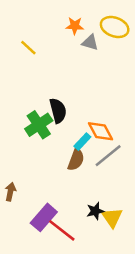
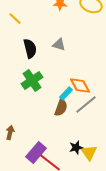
gray triangle: (90, 42) -> (59, 45), moved
yellow line: (28, 48) -> (15, 19), moved
black semicircle: (58, 111) -> (30, 49), moved

